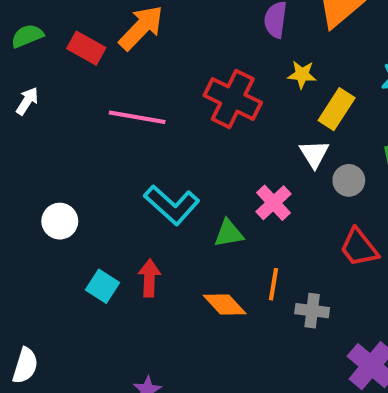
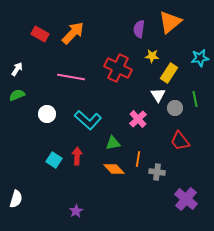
green semicircle: (27, 36) -> (17, 95), moved
red rectangle: (86, 48) -> (40, 34), moved
white circle: (60, 221) -> (47, 114), moved
green triangle: (229, 233) -> (113, 143), moved

